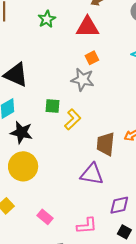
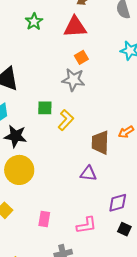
purple triangle: (92, 174) -> (88, 173), size x0.7
pink rectangle: (45, 217) -> (44, 219), turned 63

